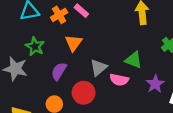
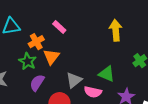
orange cross: (59, 15) -> (36, 42), moved
green star: (35, 46) -> (28, 61), moved

